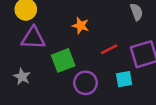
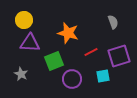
orange star: (81, 26) -> (68, 33), size x1.5

